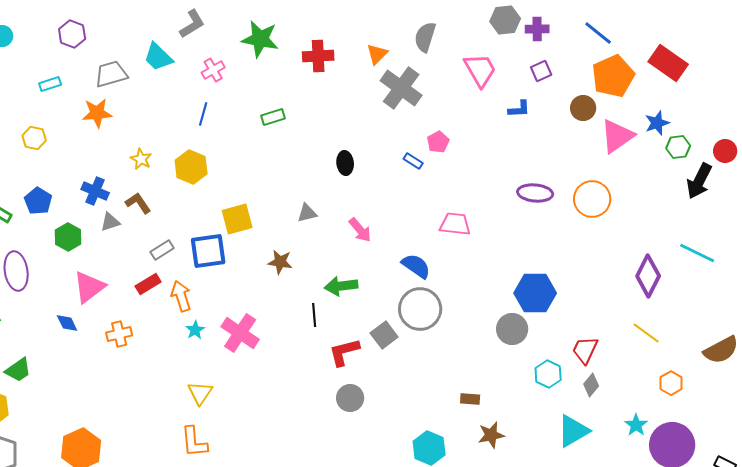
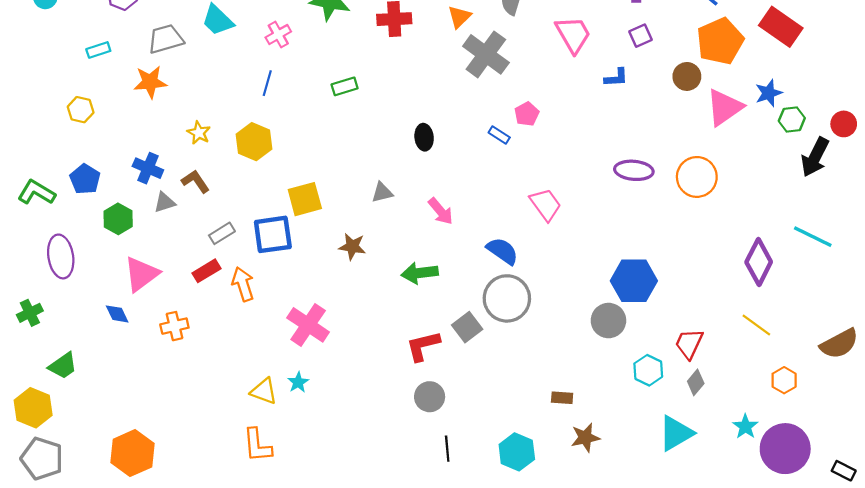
pink trapezoid: (455, 224) -> (546, 205), turned 48
black line: (314, 315) -> (447, 449), moved
cyan star: (195, 330) -> (298, 382), moved
yellow triangle: (200, 393) -> (264, 391), turned -44

